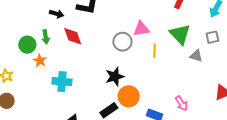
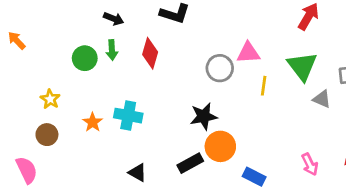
black arrow: (57, 14) -> (114, 19), moved
red diamond: (73, 36) -> (150, 53), turned 30
orange star: (40, 61) -> (93, 122), moved
pink arrow: (182, 103) -> (310, 164), moved

